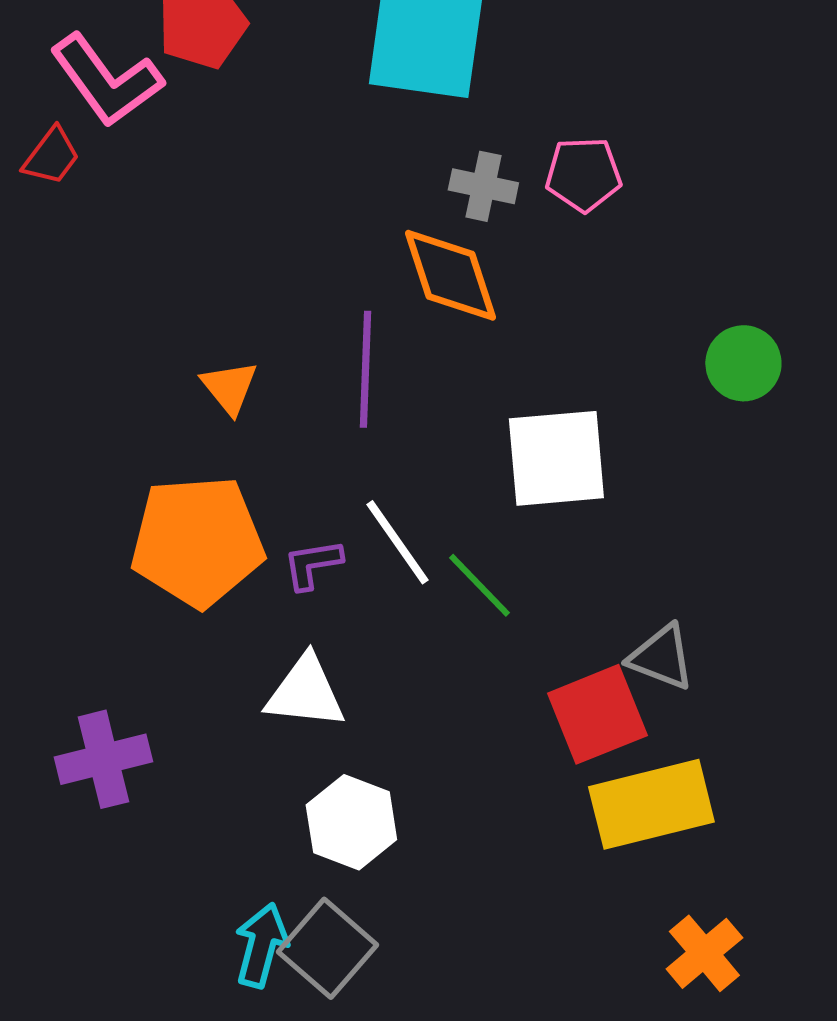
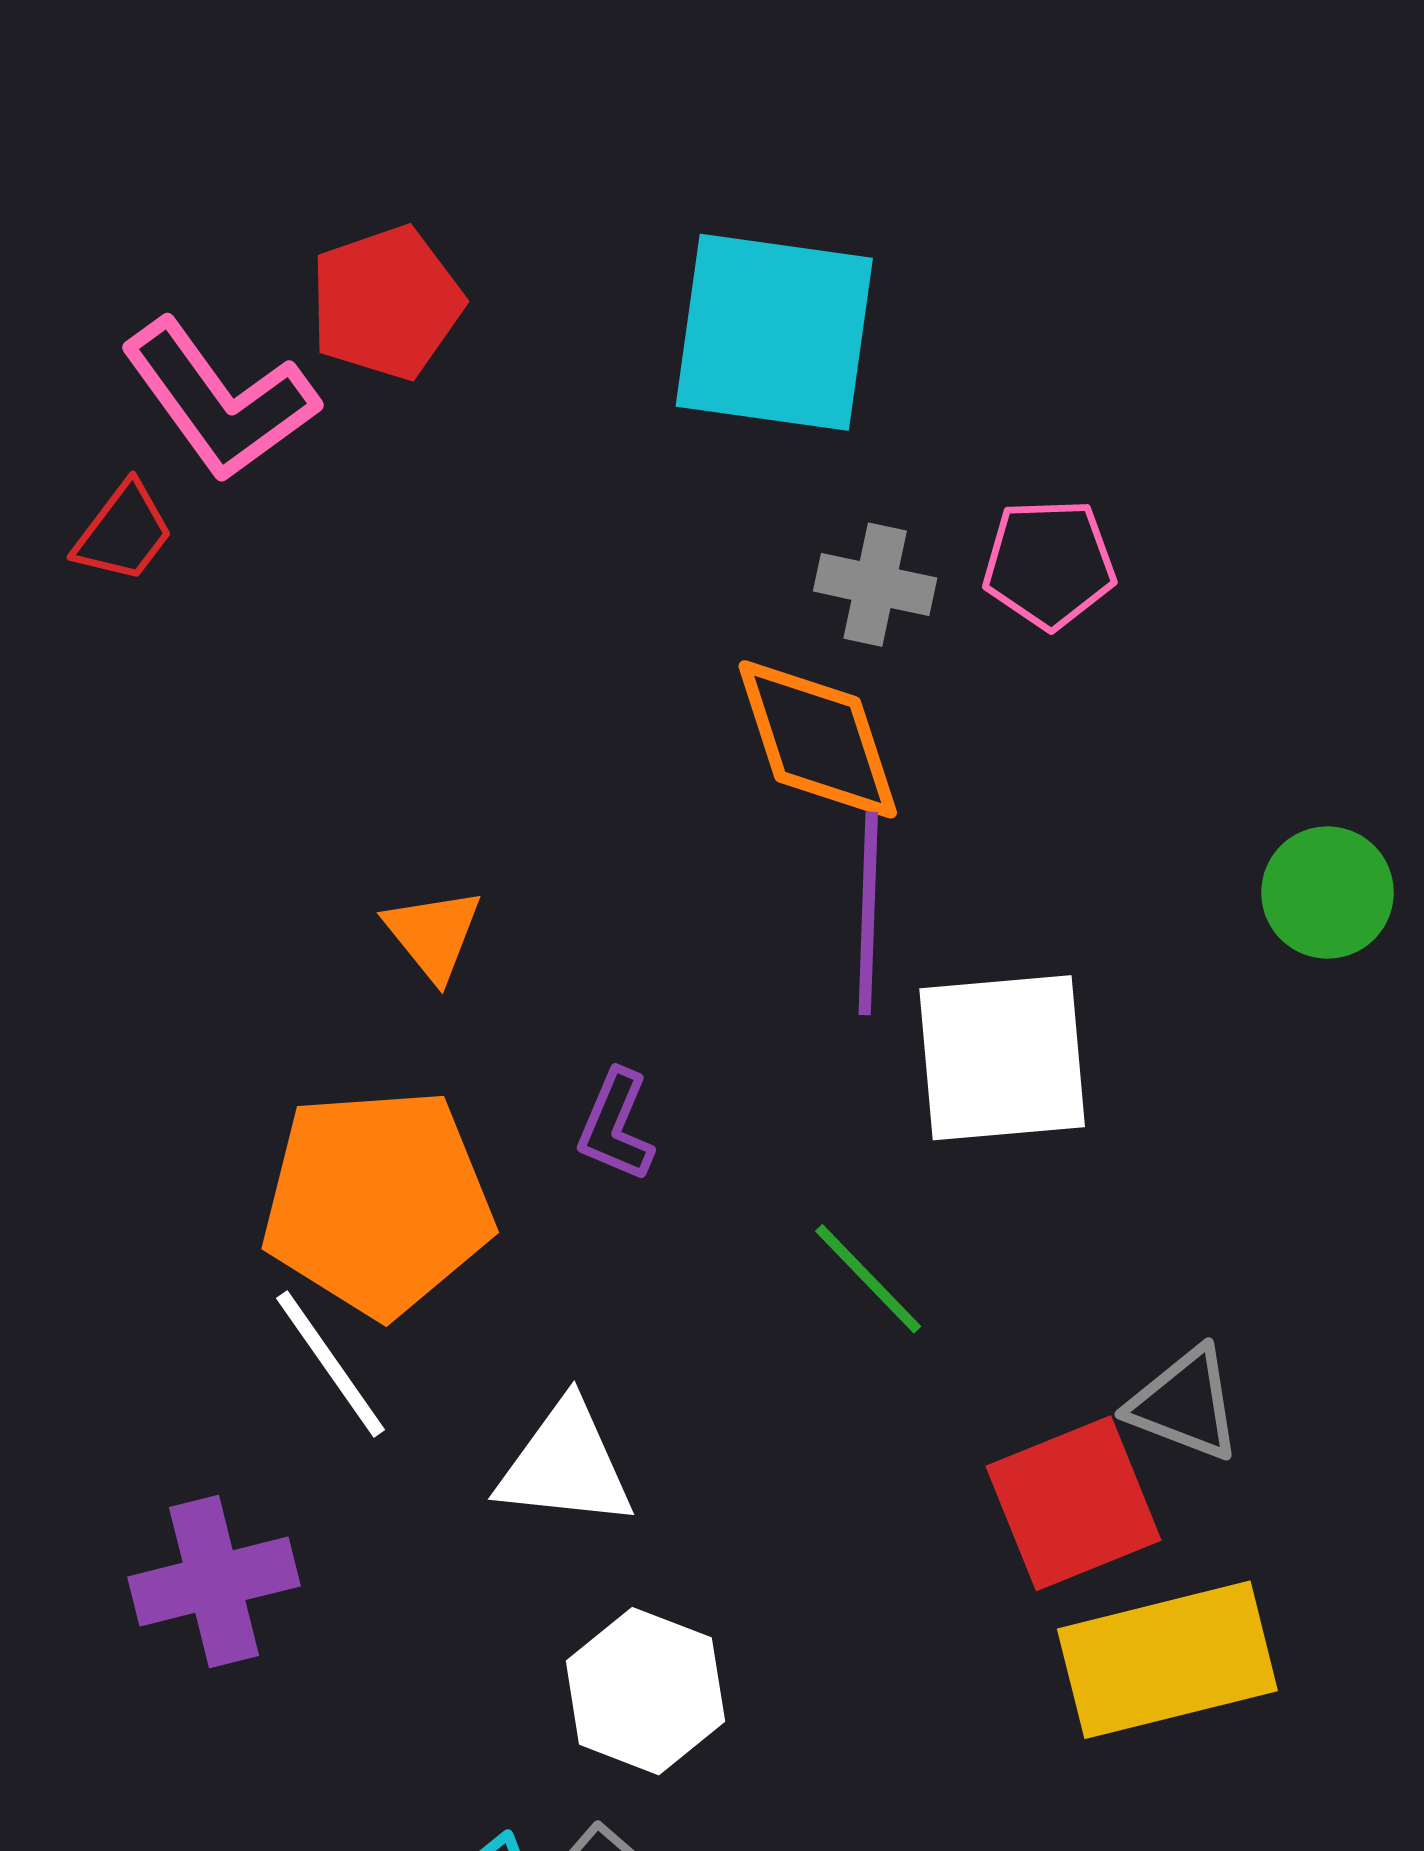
purple line: (365, 369) -> (868, 913), moved
white line: (397, 542) -> (331, 1364), moved
purple L-shape: (312, 564) -> (616, 1126), moved, turned -58

